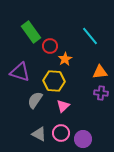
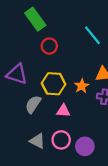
green rectangle: (31, 32) -> (35, 19), moved
orange star: (65, 59) -> (82, 86), moved
pink triangle: (63, 106) -> (63, 111), turned 48

